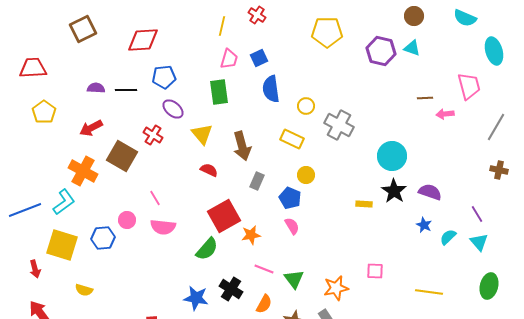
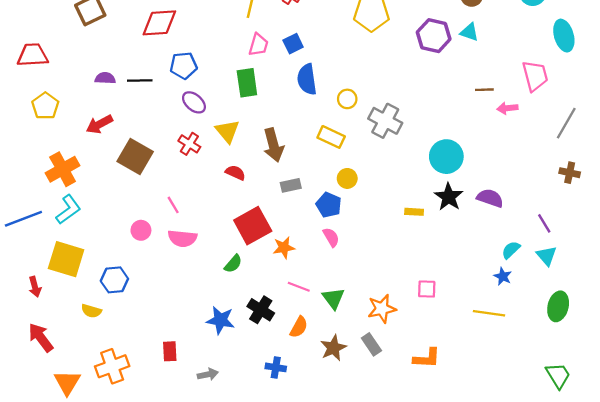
red cross: (153, 135) -> (189, 144), moved
orange cross: (83, 171) -> (63, 169), moved, turned 32
gray rectangle: (257, 181) -> (291, 185), turned 54
blue star: (424, 225) -> (503, 276), moved
blue hexagon: (103, 238) -> (114, 280), moved
green semicircle: (207, 249) -> (233, 264), size x0.7

